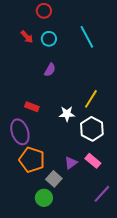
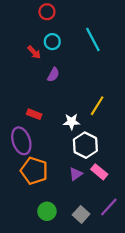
red arrow: (27, 37) -> (34, 52), moved
white hexagon: (92, 129) -> (85, 145), moved
gray square: (54, 179) -> (81, 214), moved

